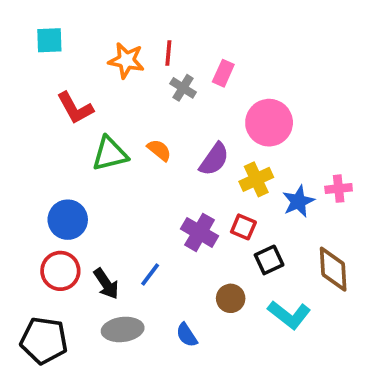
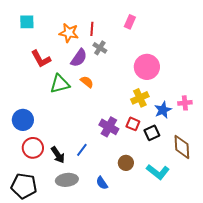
pink rectangle: (223, 73) -> (130, 22), moved
purple semicircle: (214, 159) -> (79, 58), moved
blue circle: (68, 220) -> (23, 120), moved
black square: (269, 260) -> (152, 133), moved

